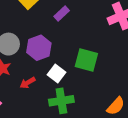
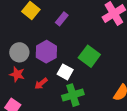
green square: (86, 60) -> (89, 56), turned 30

